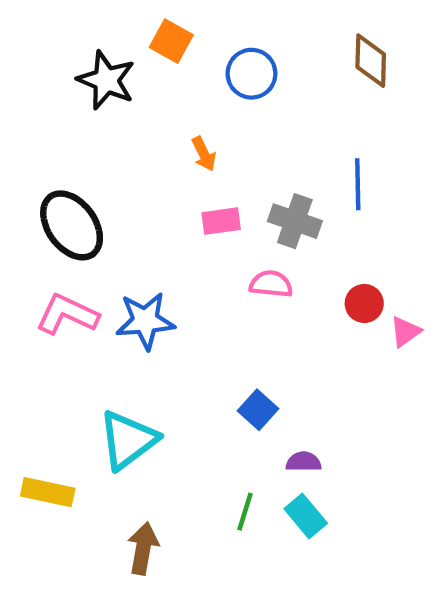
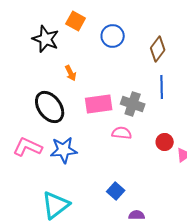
brown diamond: (371, 61) -> (158, 49), moved, turned 35
orange arrow: (204, 154) -> (71, 73), moved
pink rectangle: (221, 221) -> (99, 104), size x1.5
black ellipse: (72, 225) -> (50, 107), moved

